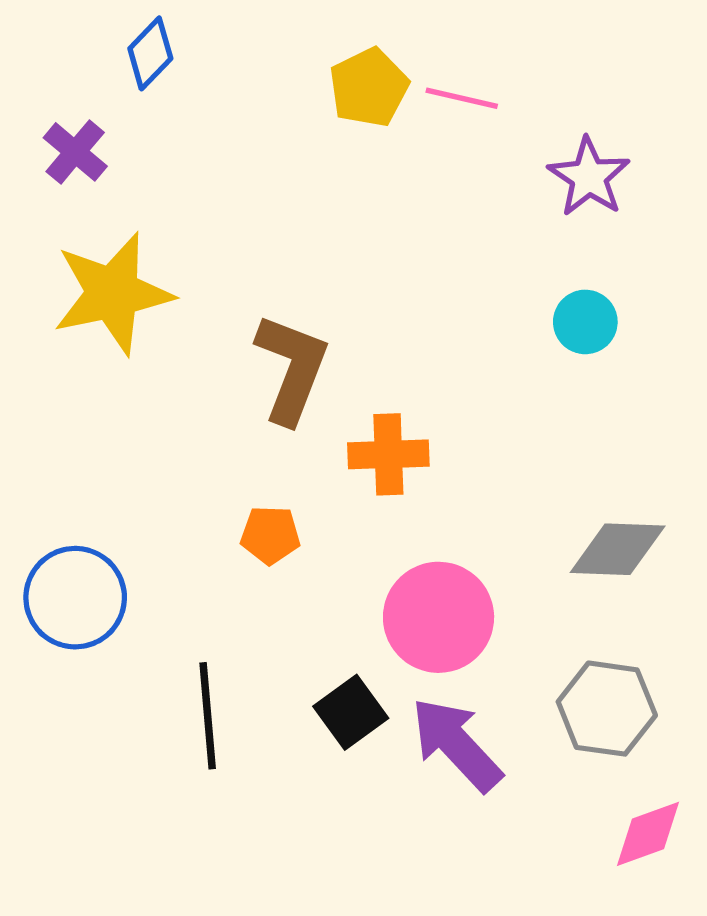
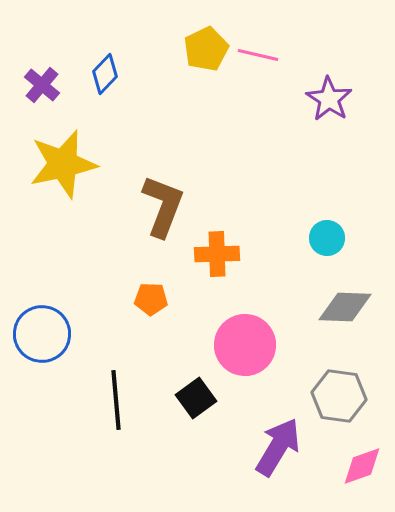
blue diamond: (150, 53) -> (105, 74), moved
cyan circle: (585, 322) -> (327, 238), moved
purple arrow: (456, 744) -> (278, 447), moved, turned 74

